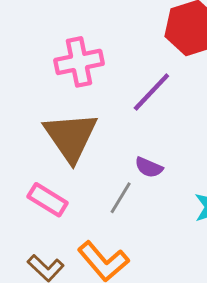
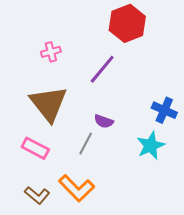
pink cross: (79, 62) -> (51, 52), size x0.6

